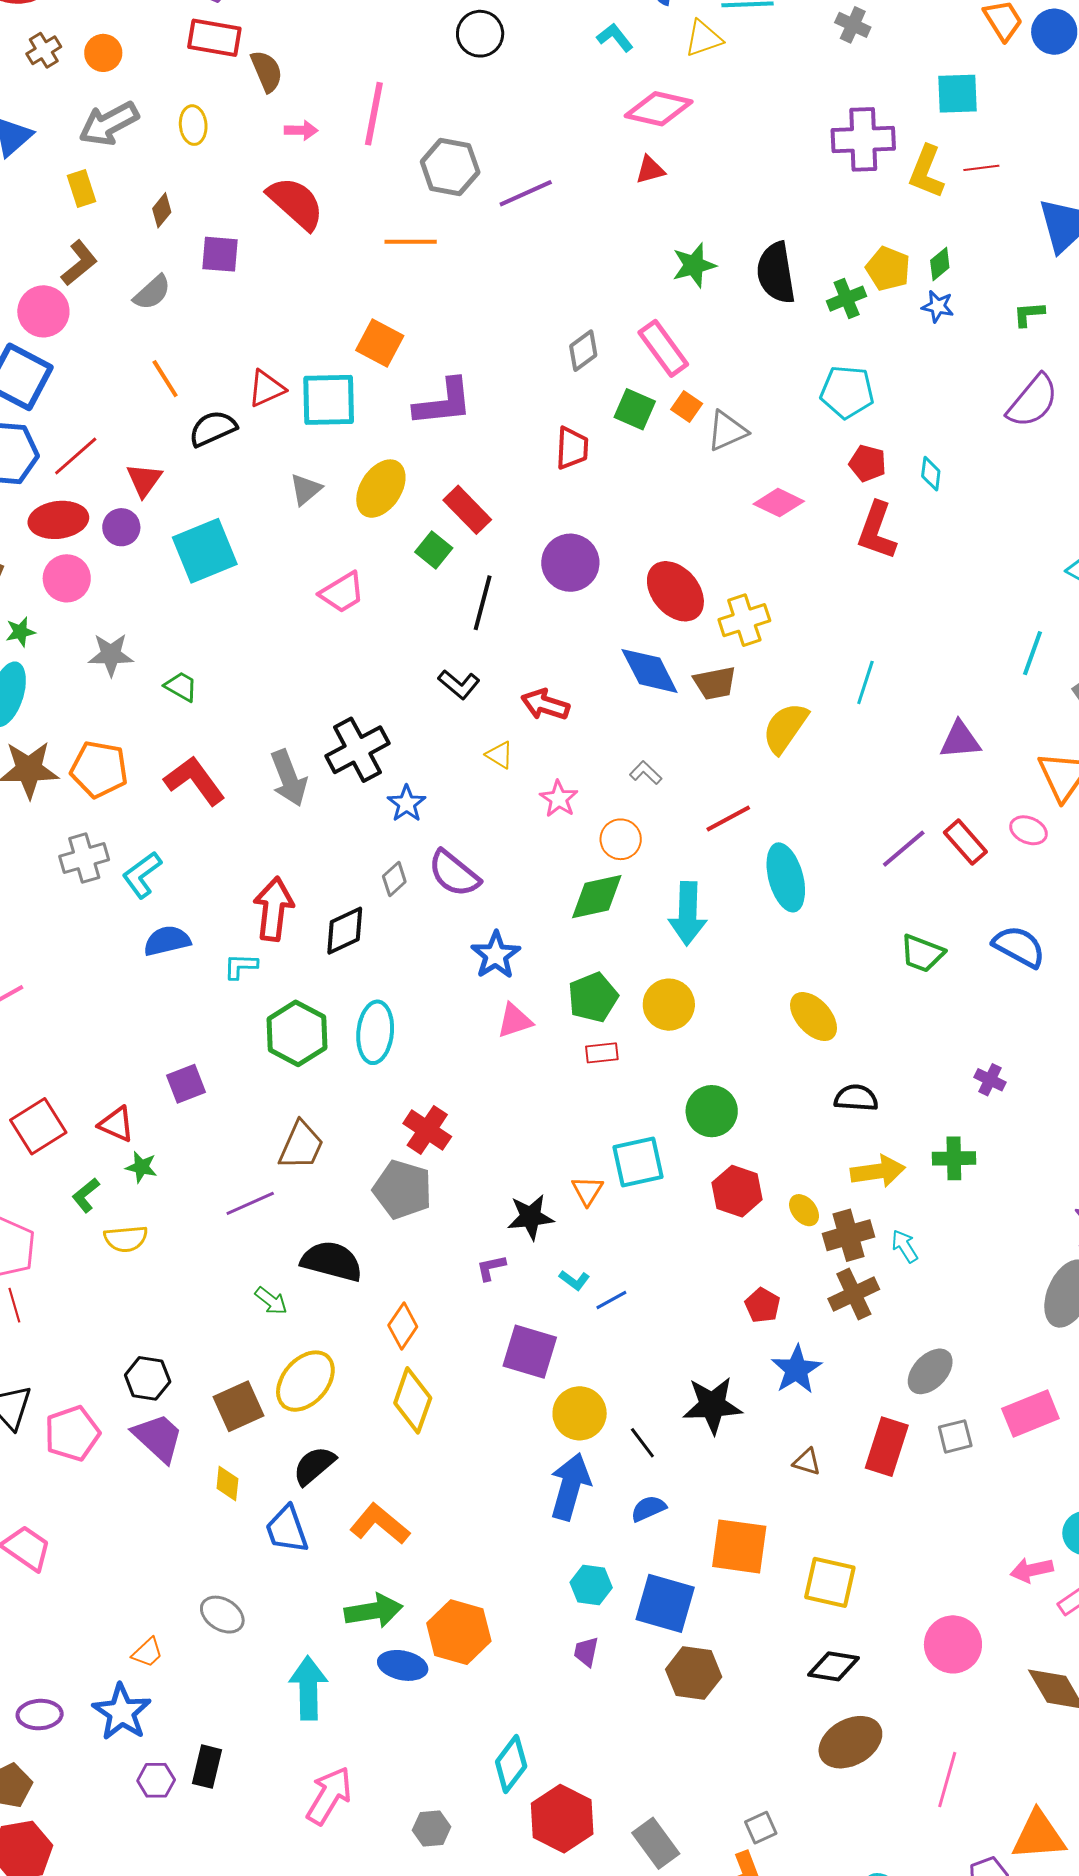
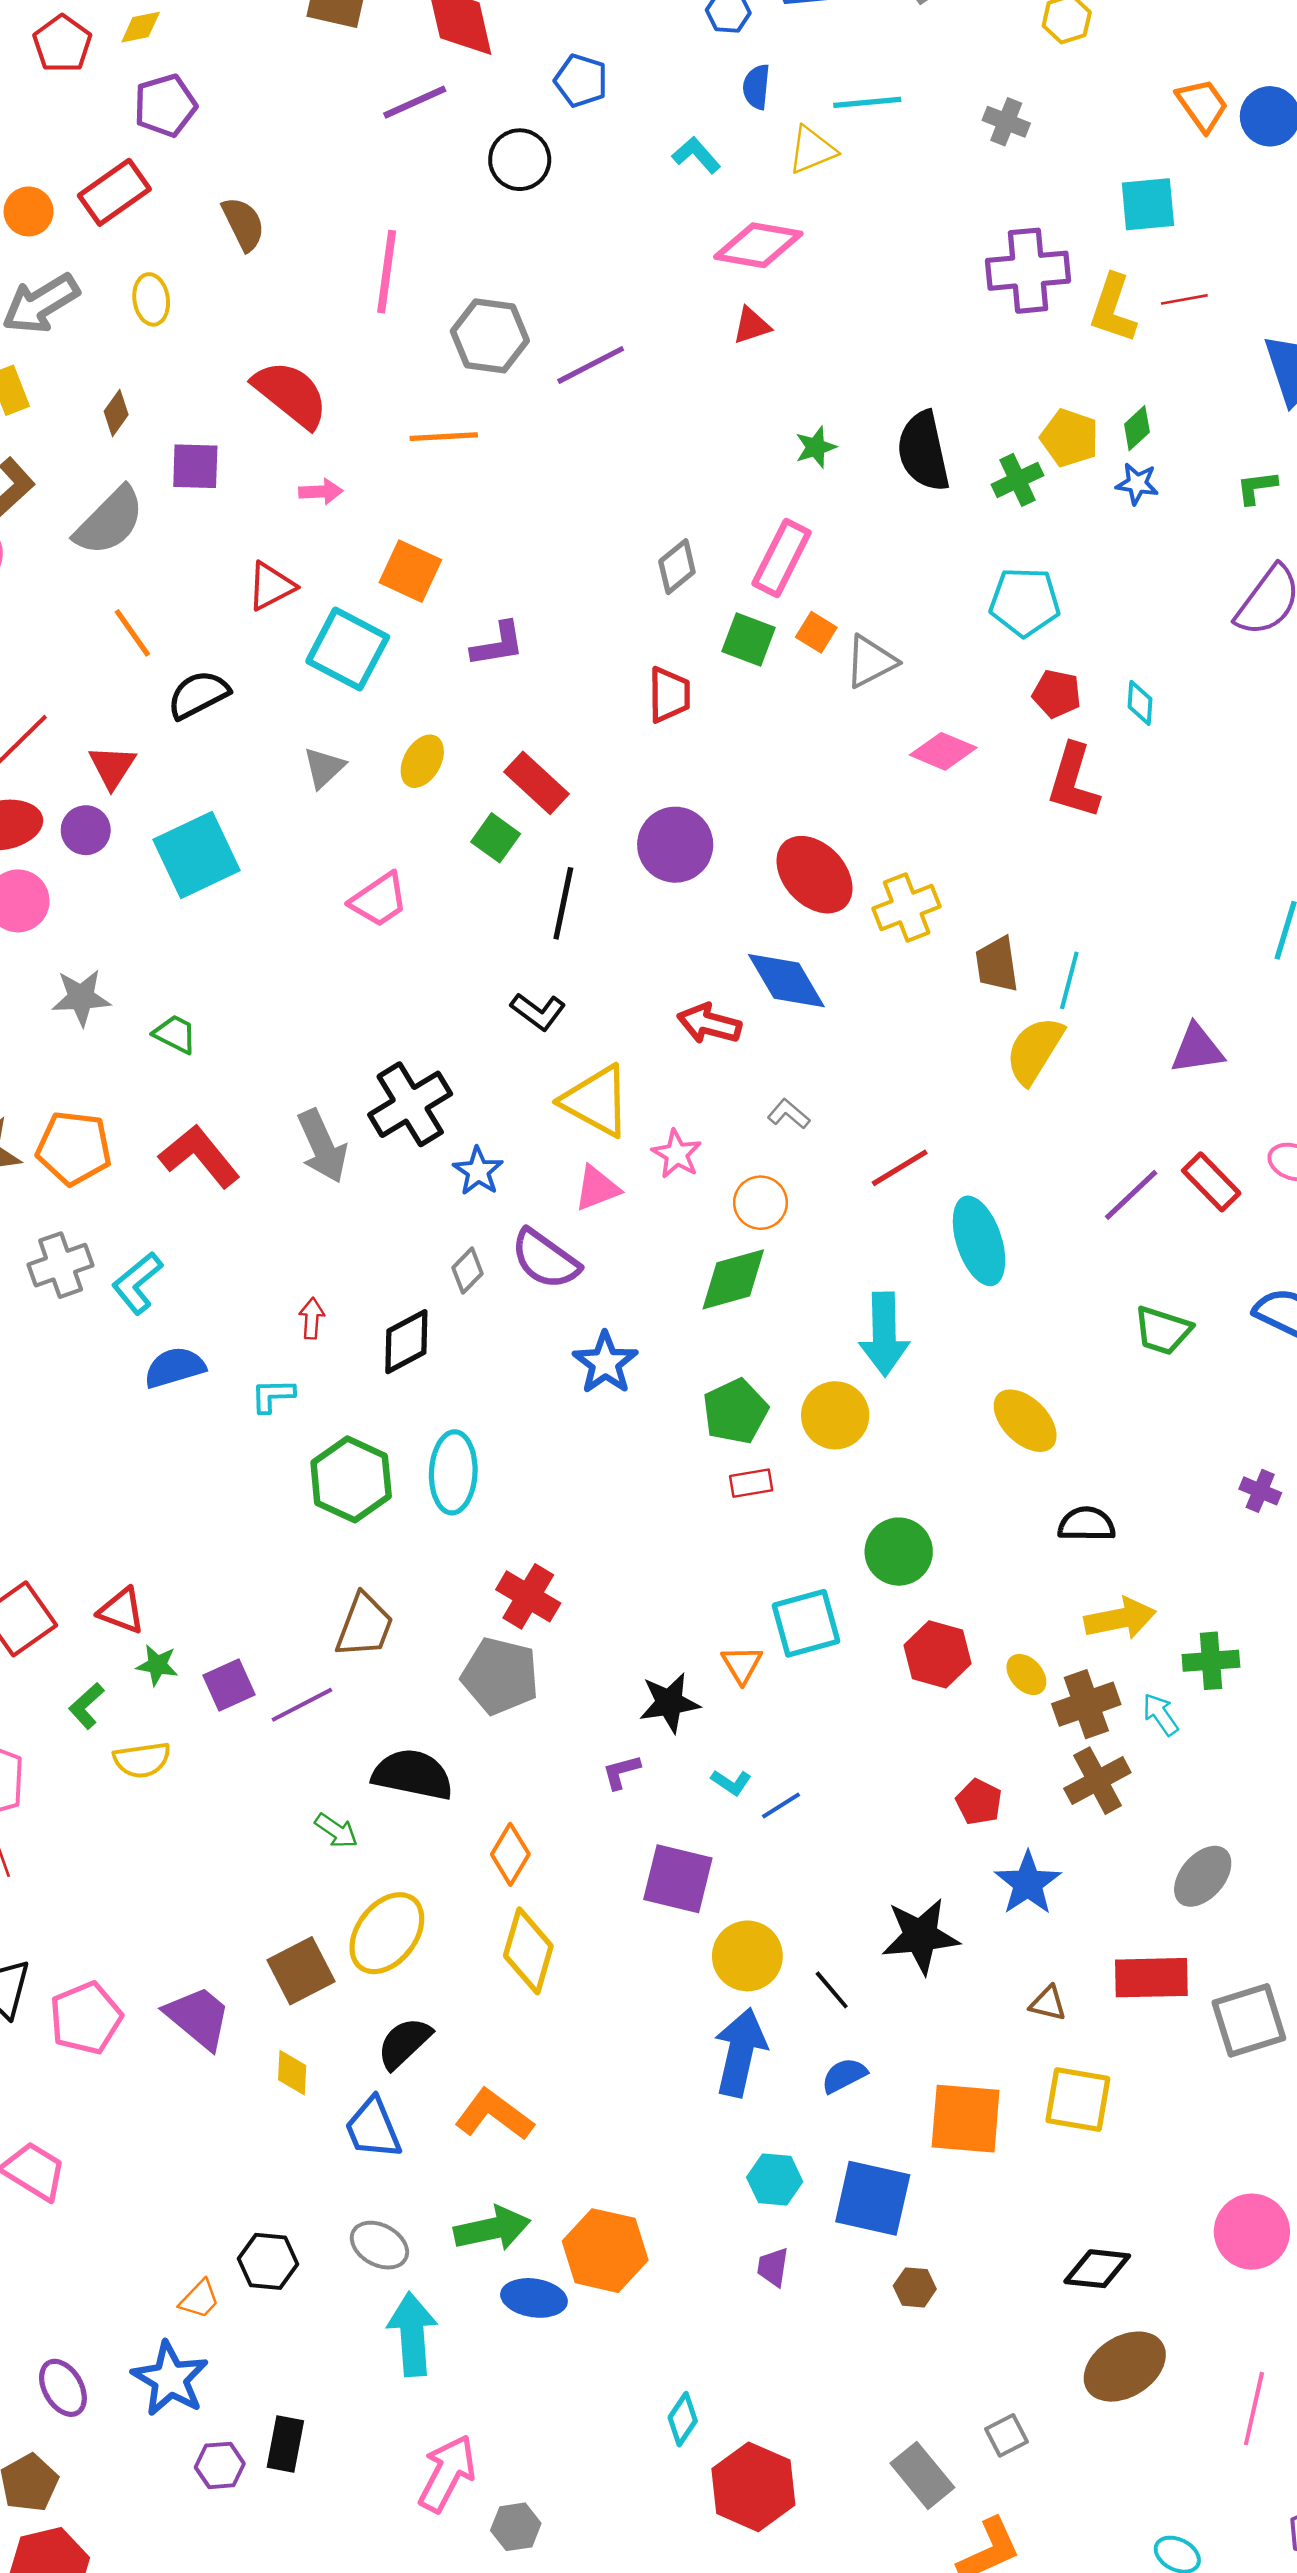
red rectangle: (214, 38) -> (114, 192), moved, turned -42
pink arrow: (301, 130) -> (321, 492), moved
green star: (694, 265) -> (816, 447), size x0.7
gray semicircle: (152, 292) -> (109, 521), size x1.5
pink rectangle: (663, 348) -> (782, 558), turned 66
red triangle: (266, 389) -> (271, 586), moved
cyan square: (329, 400) -> (348, 649), turned 32
purple L-shape: (443, 403) -> (498, 644), size x0.7
yellow ellipse: (381, 489) -> (422, 761), size x0.7
brown trapezoid: (715, 683) -> (997, 964), moved, turned 96
red arrow: (545, 705) -> (709, 1024), moved
yellow semicircle: (785, 728) -> (1035, 1050), moved
yellow triangle: (500, 755) -> (596, 1101), size x2.0
red arrow: (274, 909) -> (312, 1318), size x0.5
cyan arrow: (688, 913) -> (884, 1334), moved
pink triangle: (515, 1021) -> (597, 1188), moved
purple square: (186, 1084) -> (229, 1685), moved
green cross: (954, 1158) -> (1211, 1661), moved
black hexagon: (148, 1378) -> (268, 2261), moved
gray square: (955, 1436) -> (1249, 2020), moved, size x1.6
red rectangle: (887, 1447) -> (1151, 1978), turned 74
yellow square: (830, 1582) -> (1078, 2100), moved
gray ellipse: (222, 1615) -> (379, 2245), moved
brown hexagon: (694, 1673) -> (915, 2287), size x0.6
purple ellipse: (40, 1715) -> (63, 2388), turned 66
cyan diamond: (511, 1764) -> (683, 2419), size x0.7
gray hexagon: (432, 1828) -> (516, 2527), moved
gray square: (761, 1828) -> (1006, 2435), moved
gray rectangle: (656, 1843) -> (922, 2475), moved

